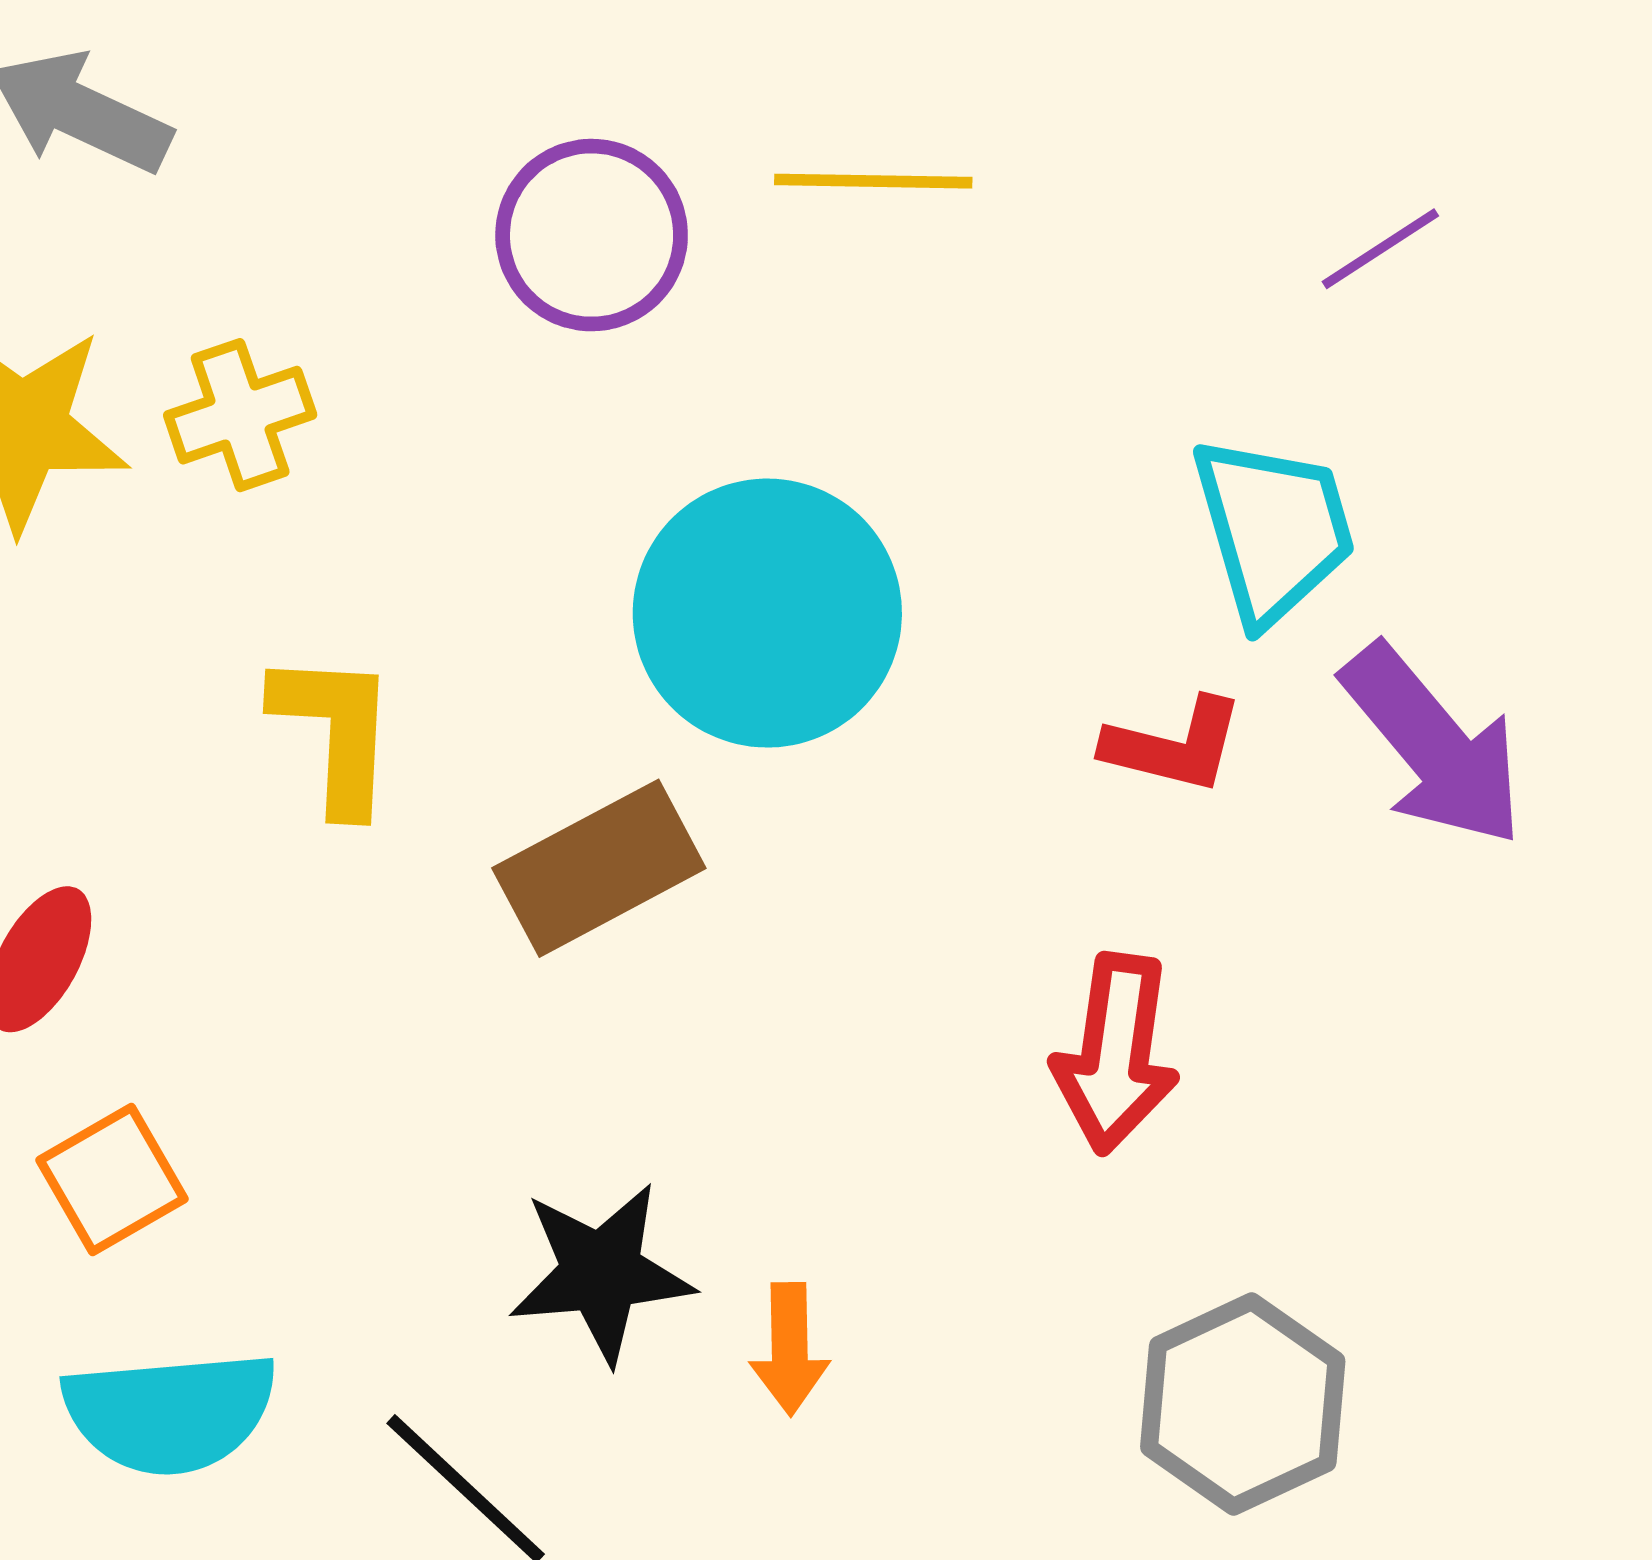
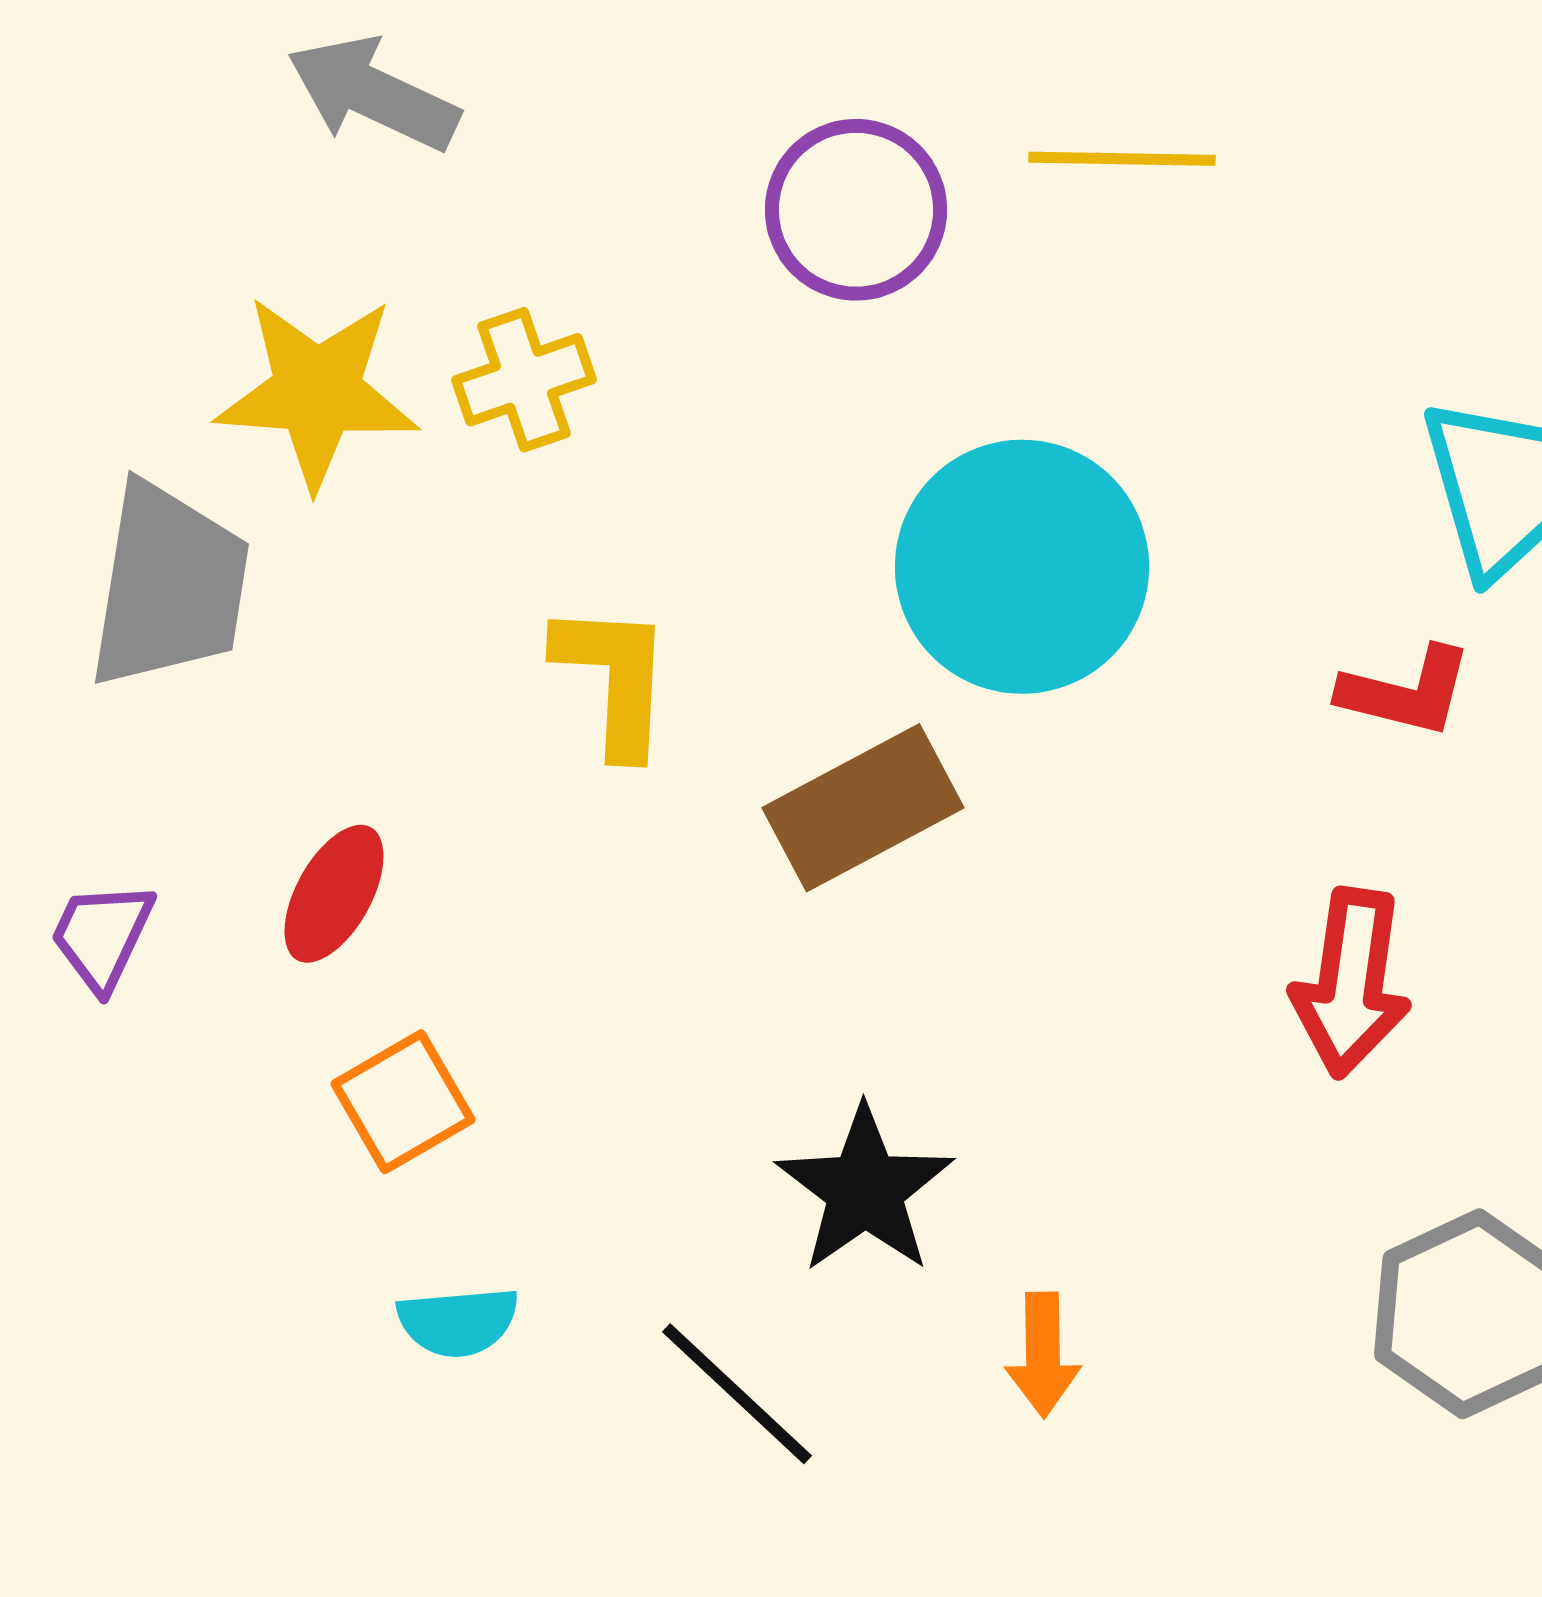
black star: (601, 1273) -> (865, 1190), turned -30
orange arrow: (790, 1349) -> (1043, 1355), moved
cyan semicircle: (170, 1412) -> (458, 1322), size x0.6

